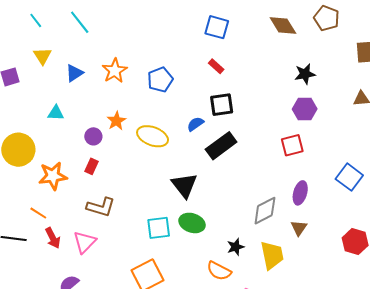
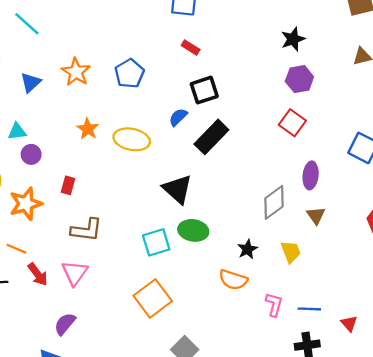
purple circle: (93, 136) -> (31, 154), moved
red square: (292, 145) -> (292, 123), turned -30
yellow trapezoid: (272, 255) -> (291, 252), size x0.7

